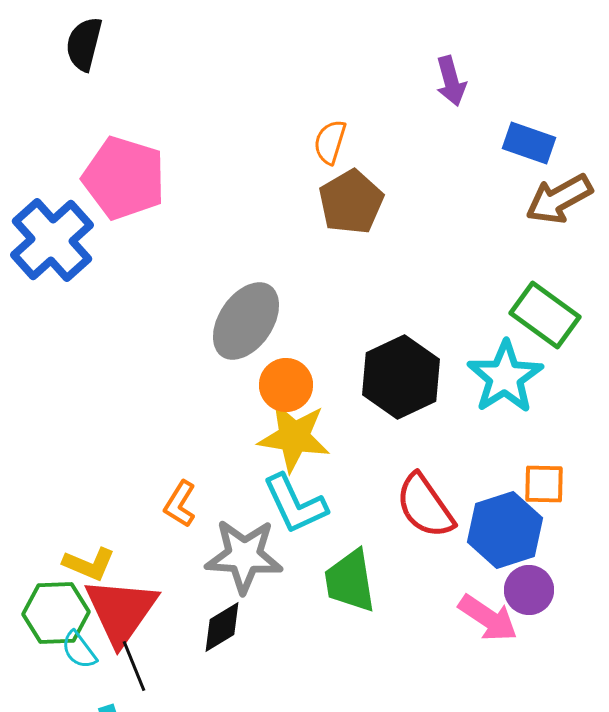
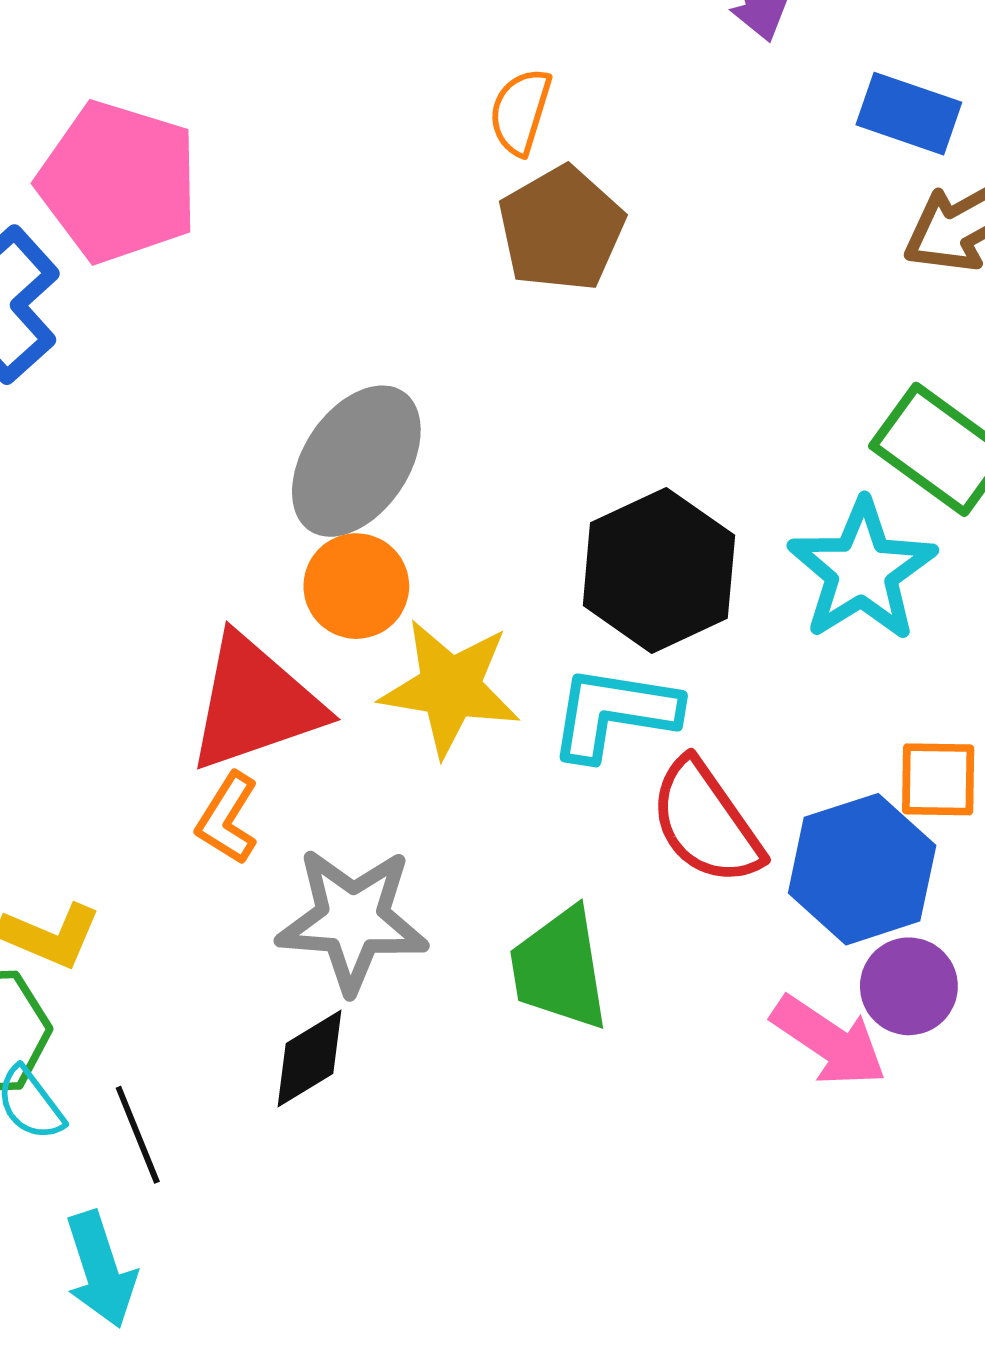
orange circle: (286, 385) -> (356, 586), moved
cyan L-shape: (295, 504) -> (614, 713), moved, turned 124
red triangle: (121, 611) -> (255, 703), moved, turned 36

